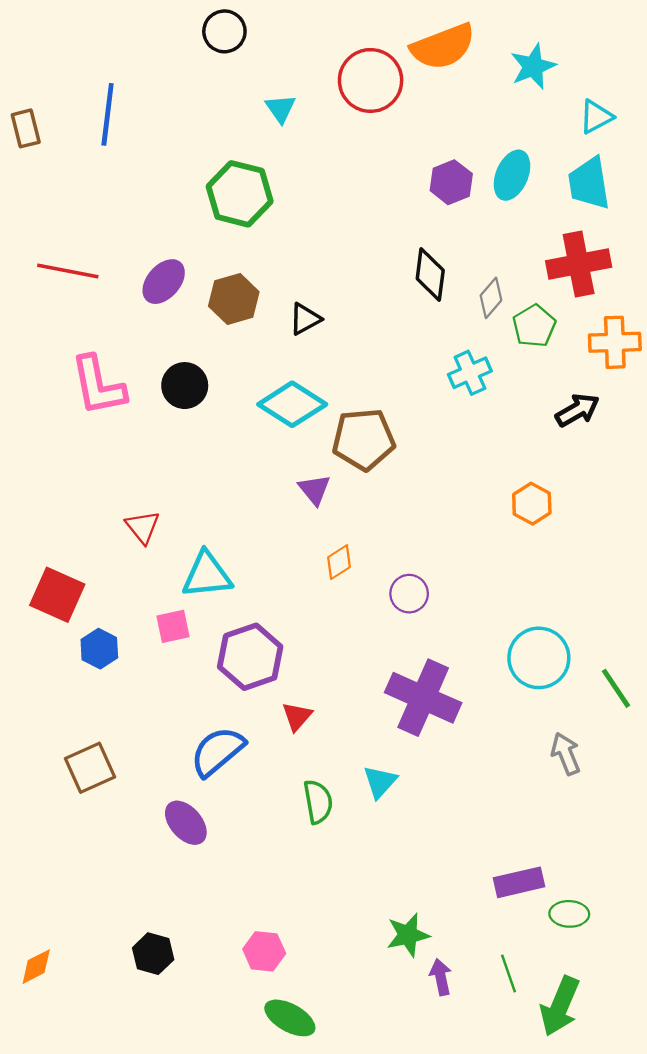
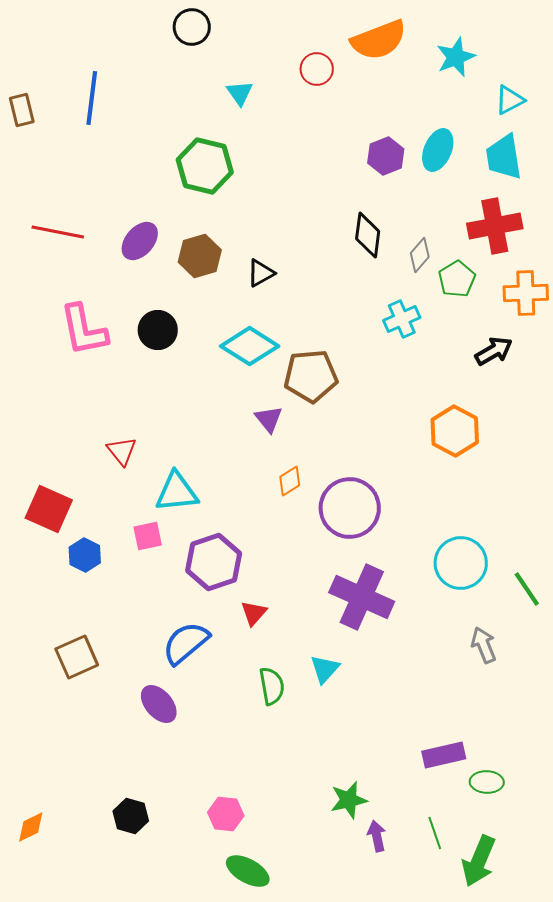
red circle: (371, 80) -> (317, 69), size x0.6
orange hexagon: (532, 504) -> (455, 431), size x1.4
purple circle: (409, 594) -> (350, 508), size x1.8

